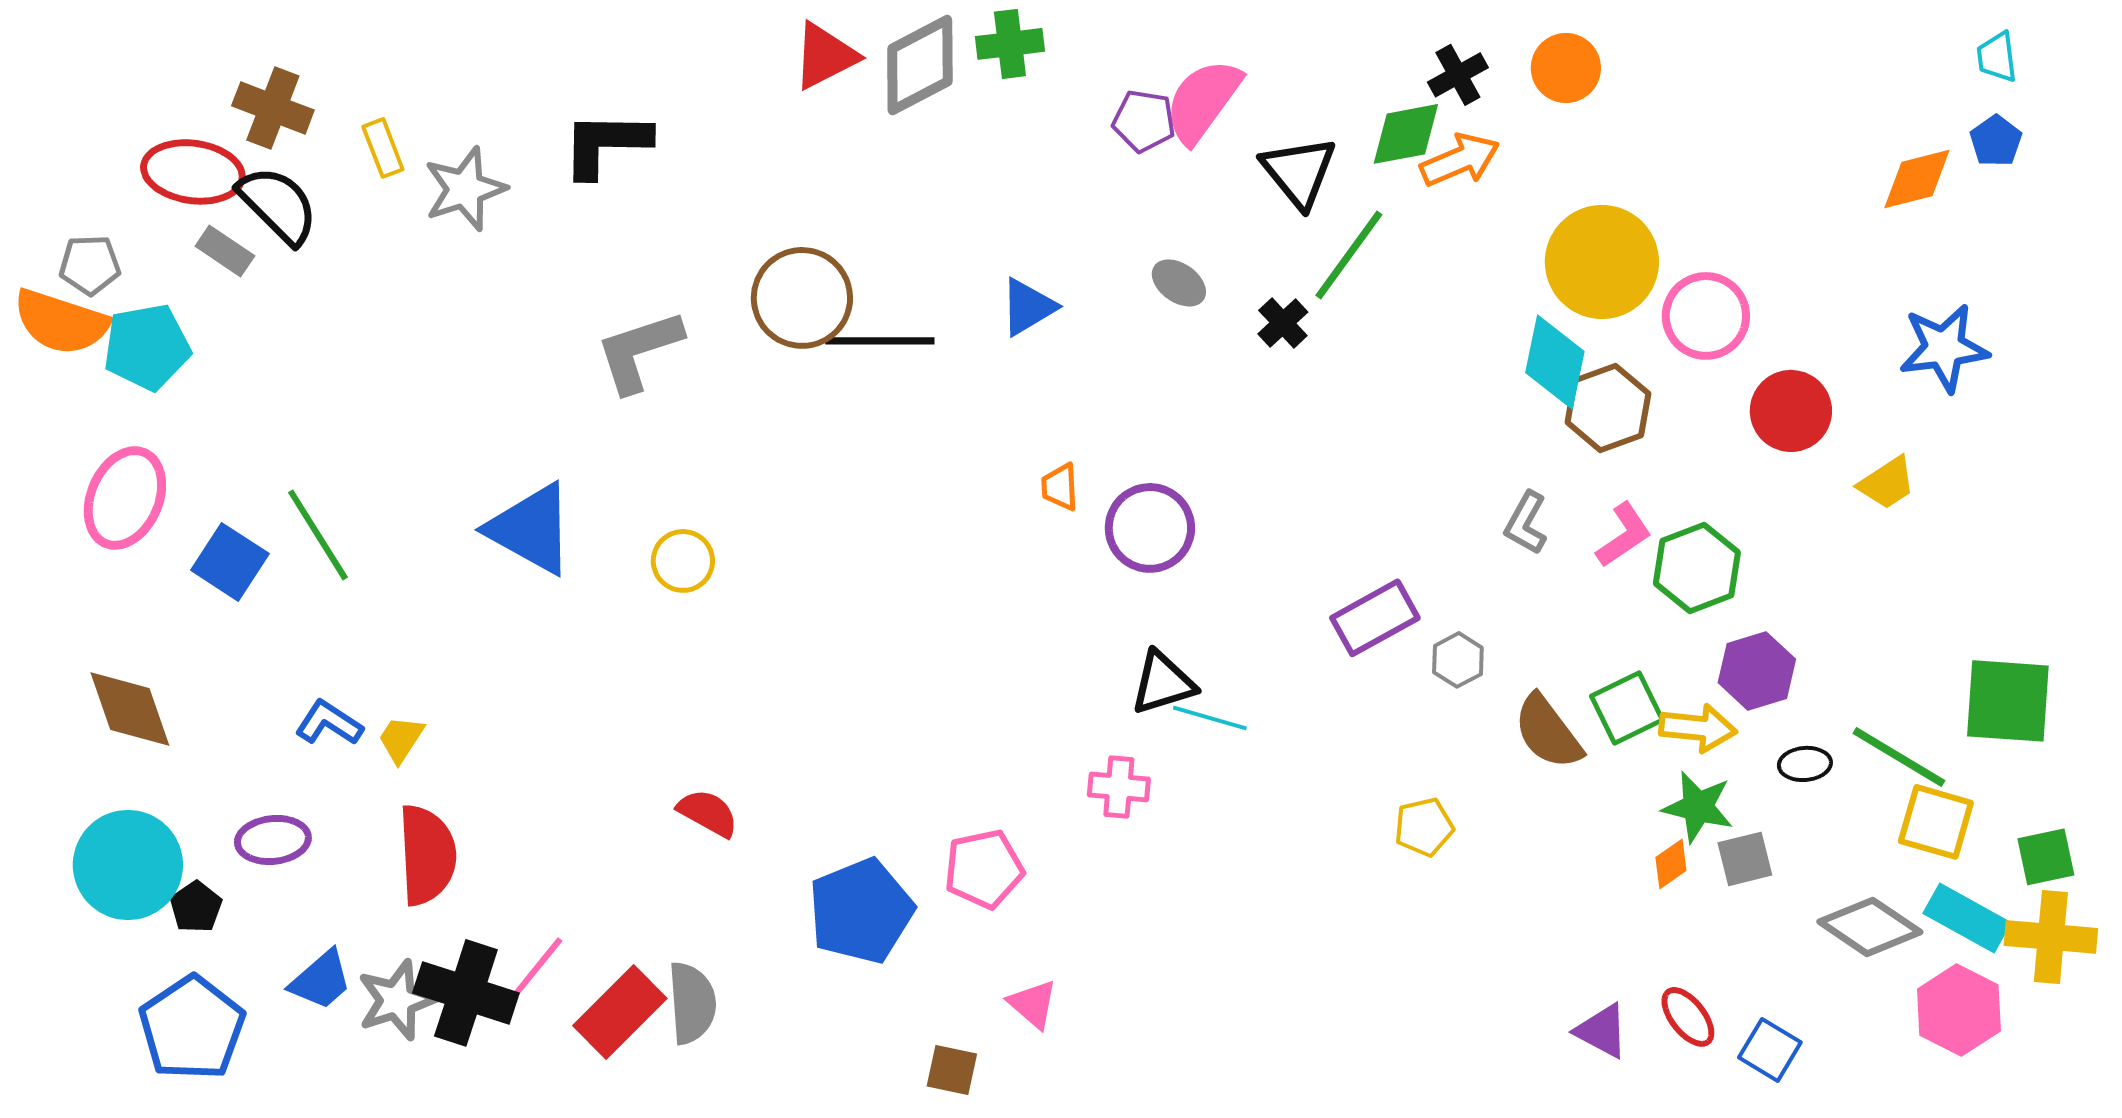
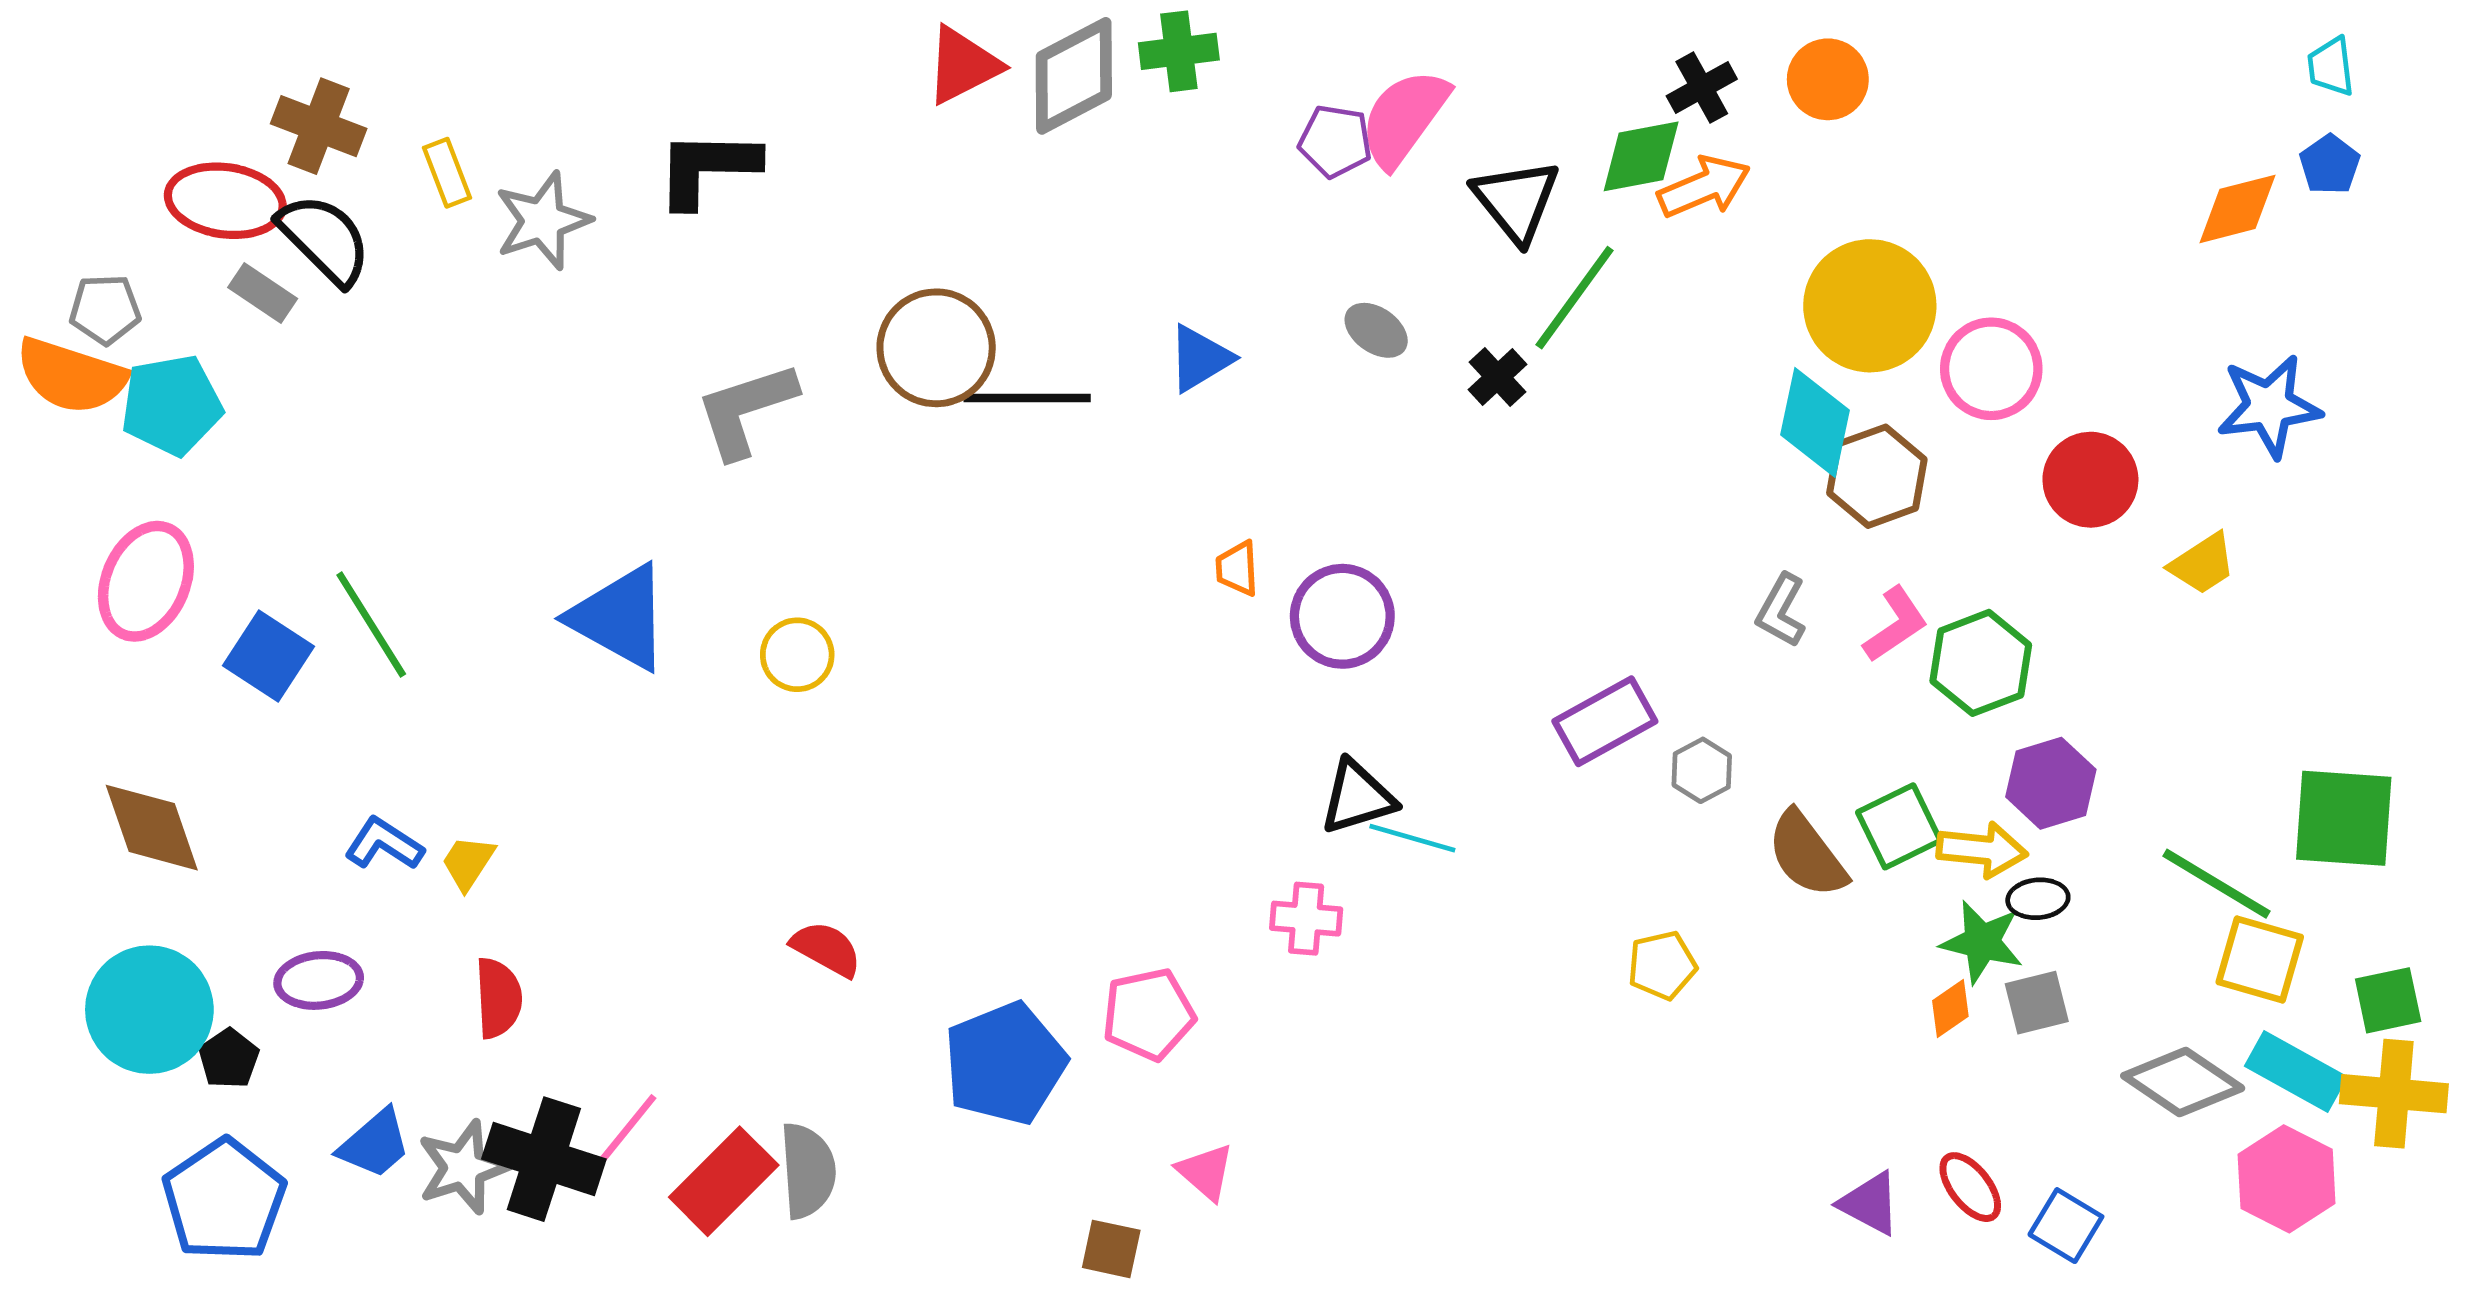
black ellipse: (1805, 764) -> (2038, 899), moved
red semicircle: (427, 855) -> (498, 998), size x0.7

